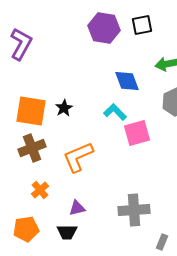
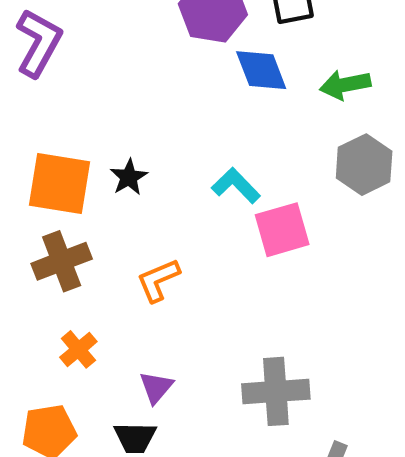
blue diamond: (127, 81) -> (261, 70), moved
orange L-shape: (78, 157) -> (158, 280), size x0.7
purple triangle: (77, 208) -> (156, 387), turned -36

